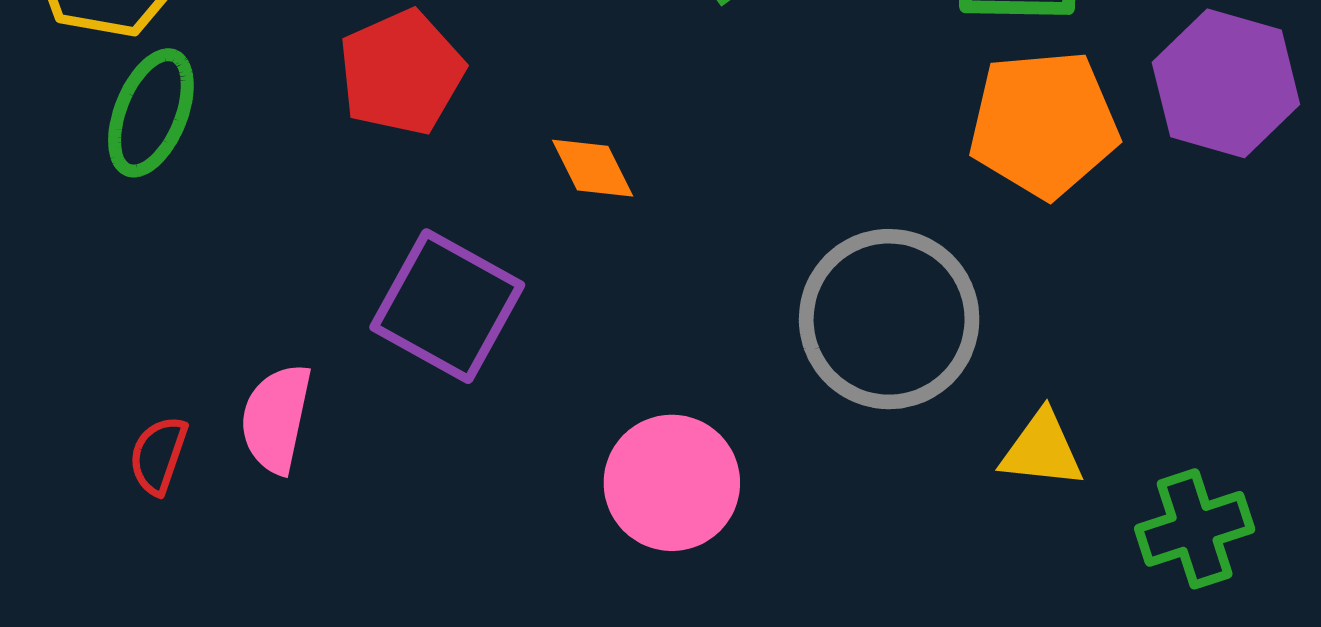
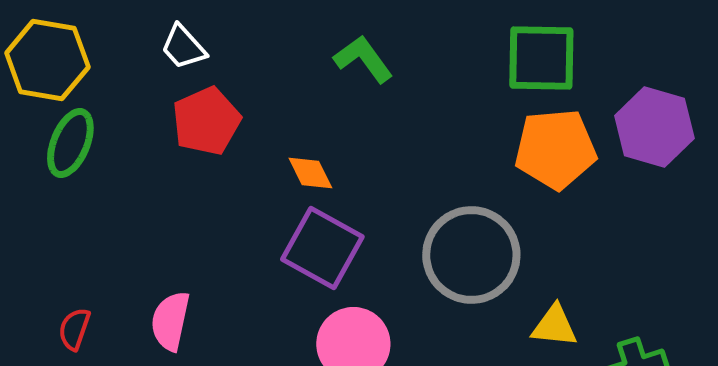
purple square: (447, 306) -> (322, 248), moved
pink semicircle: (276, 418) -> (170, 321), moved

